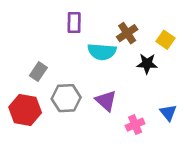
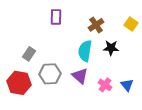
yellow square: (166, 40) -> (131, 24), moved
cyan semicircle: (102, 52) -> (85, 51), moved, turned 95
pink cross: (135, 125) -> (105, 85), moved, turned -32

